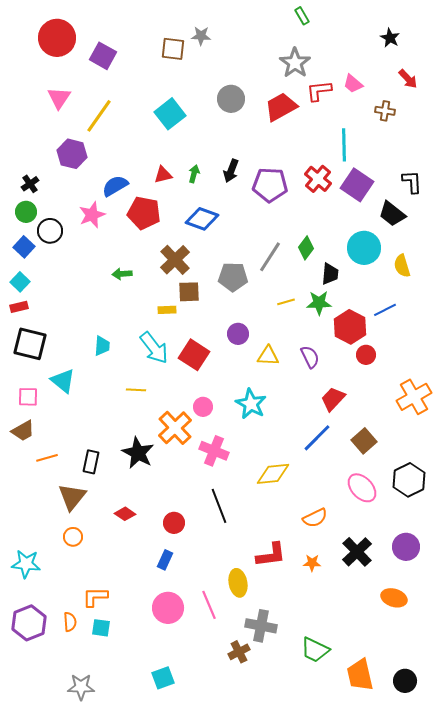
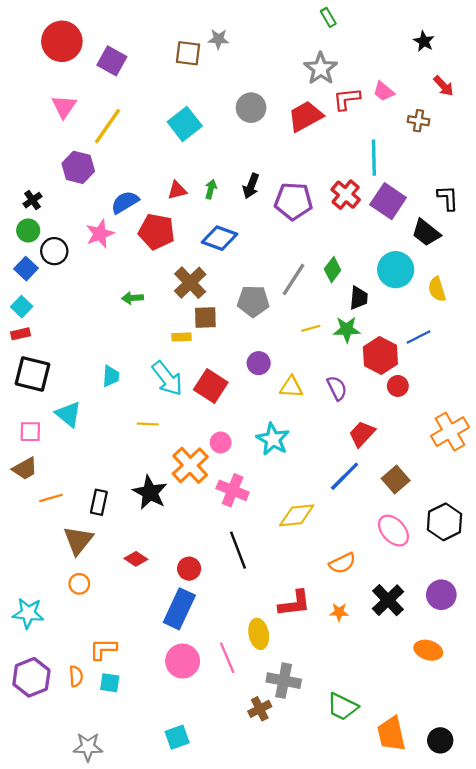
blue rectangle: (165, 560) -> (179, 609), size x1.8

